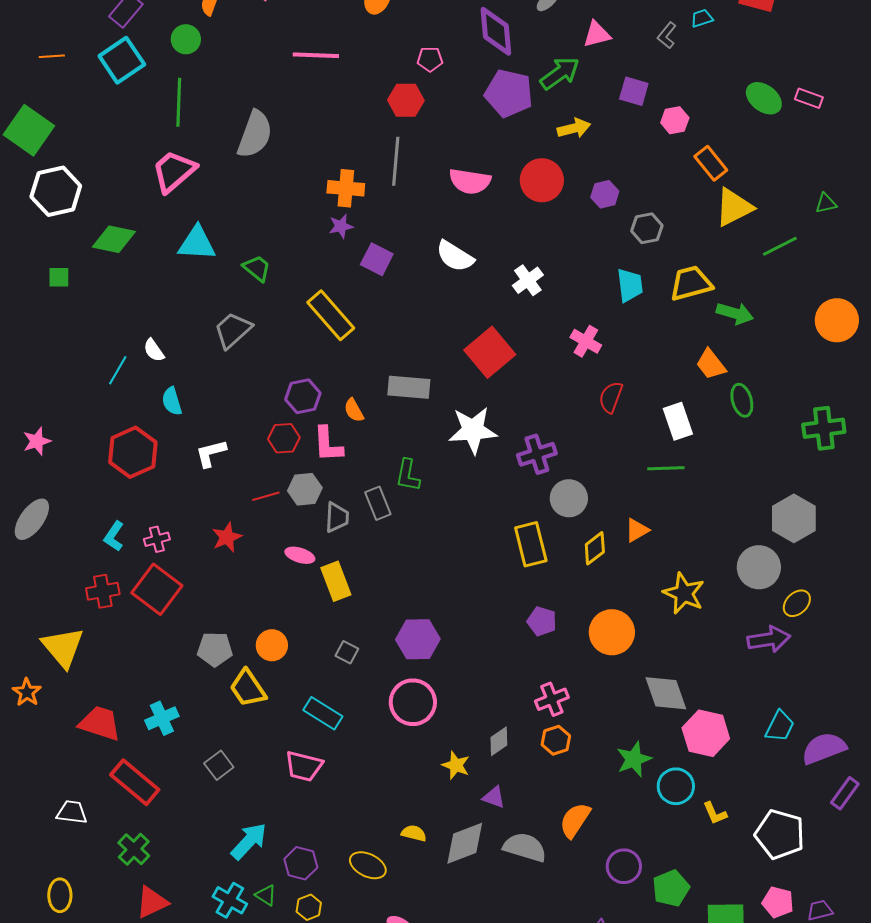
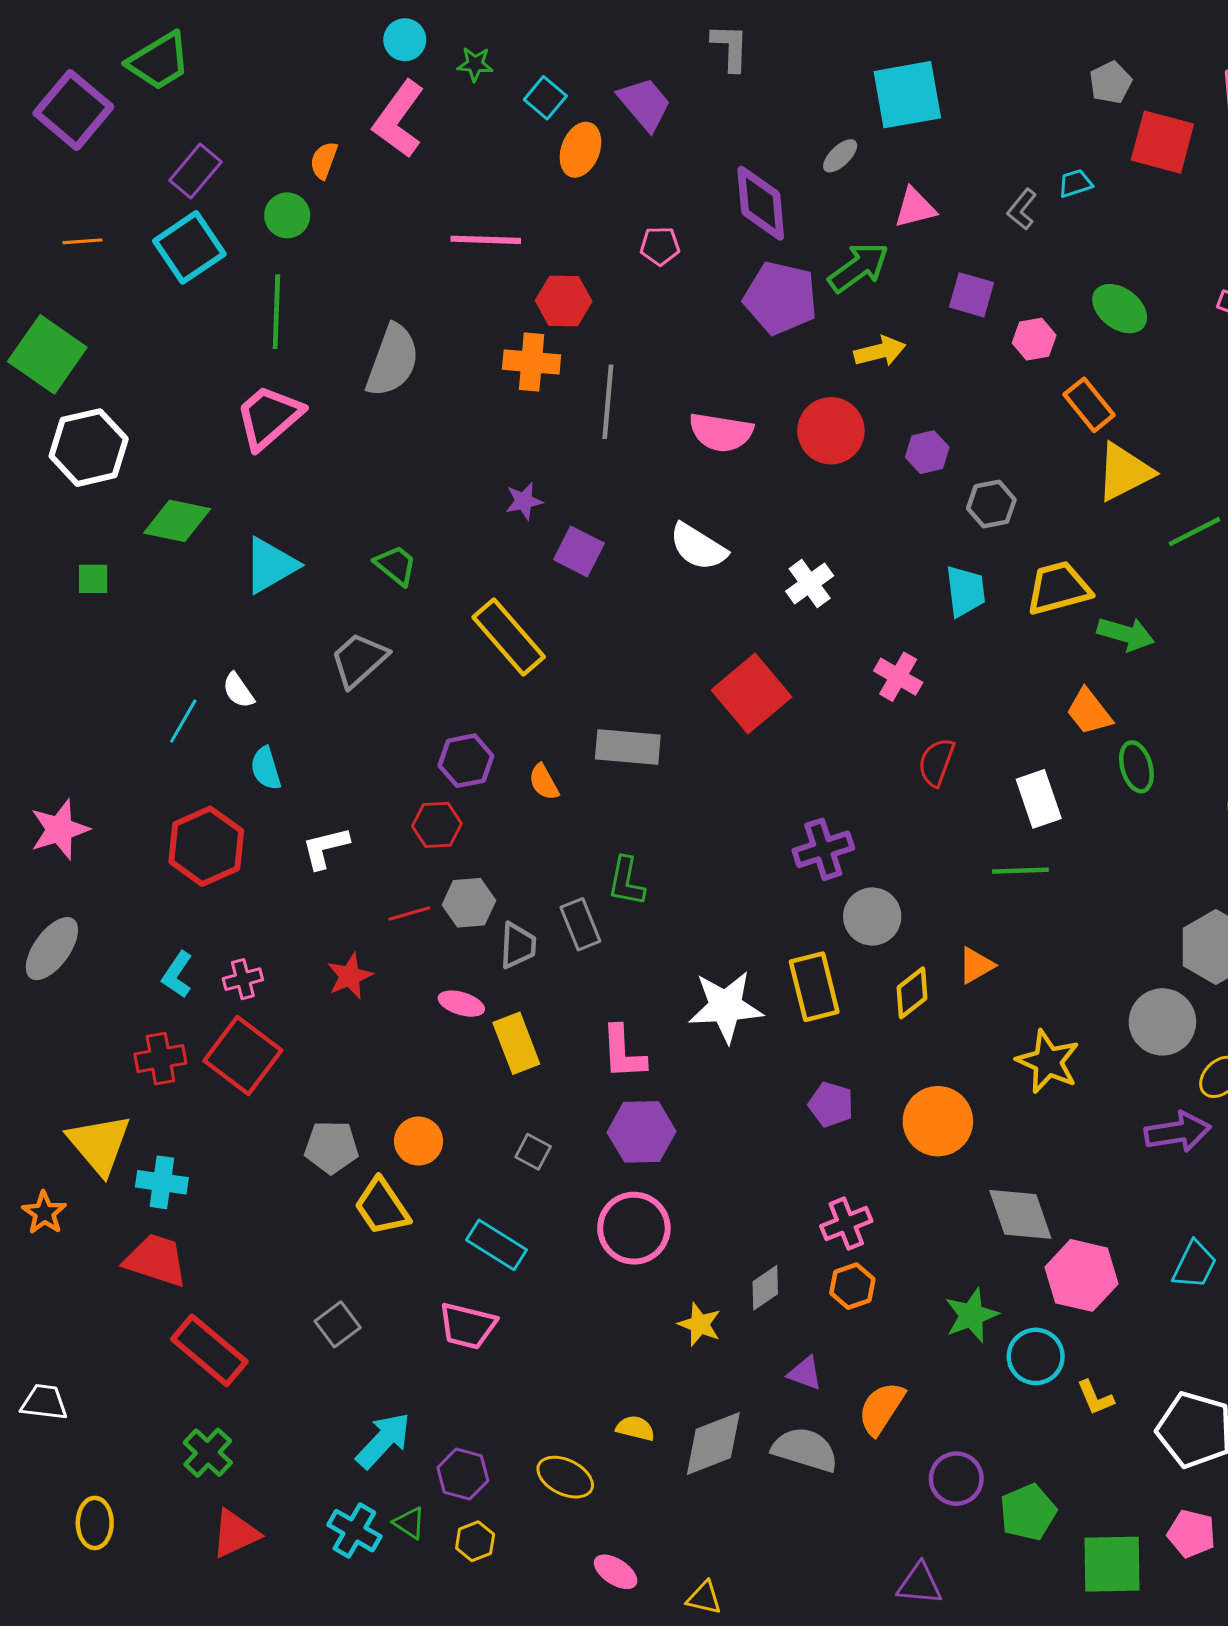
green ellipse: (764, 98) -> (1120, 309), moved
red hexagon: (406, 100) -> (564, 301), moved
orange cross: (346, 188) -> (532, 362), moved
cyan triangle: (197, 243) -> (270, 565), moved, turned -33
white star: (473, 430) -> (726, 1007), moved
pink star: (37, 441) -> (60, 829), size x1.4
pink L-shape: (328, 444) -> (623, 1052), moved
cyan cross: (162, 718) -> (162, 1182), moved, turned 32
purple triangle: (494, 797) -> (805, 1373), moved
white trapezoid: (72, 812) -> (44, 1402), moved

